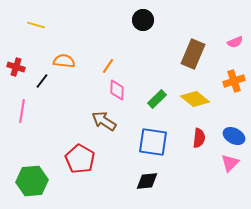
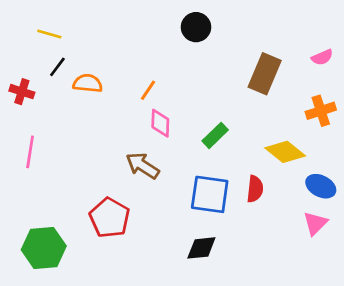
black line: (42, 81) -> (57, 67), moved
yellow diamond: (195, 99) -> (285, 152), moved
red semicircle: (199, 138) -> (255, 189), moved

